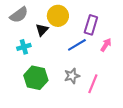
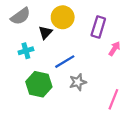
blue line: (77, 45) -> (65, 62), moved
pink line: (93, 84) -> (113, 99), moved

